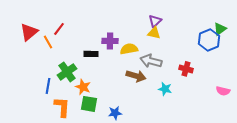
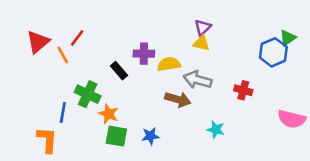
black rectangle: (91, 54) -> (119, 71), turned 48
green cross: (67, 72) -> (88, 94), turned -30
cyan star: (165, 89) -> (216, 129), moved
pink semicircle: (223, 91) -> (292, 119), size x1.5
orange L-shape: (62, 107) -> (47, 140), moved
blue star: (115, 113) -> (150, 136), moved

